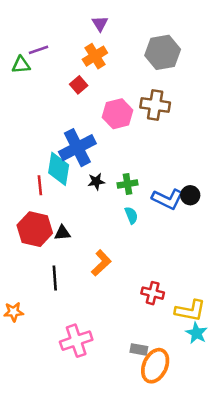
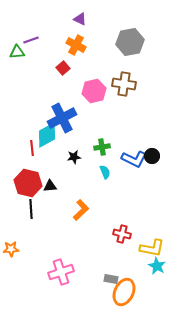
purple triangle: (100, 24) -> (80, 19), turned -32
orange cross: (95, 56) -> (76, 45), turned -30
cyan diamond: (59, 169) -> (47, 135), turned 52
black star: (96, 181) -> (74, 157), moved
black line: (55, 278) -> (31, 209), moved

